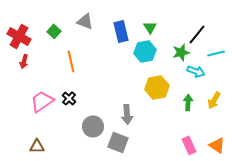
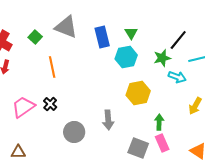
gray triangle: (85, 21) -> (66, 27), size x1.4
green arrow: (188, 102) -> (159, 122), moved
gray square: (118, 142) -> (138, 148), moved
pink rectangle: (189, 145) -> (162, 143), moved

